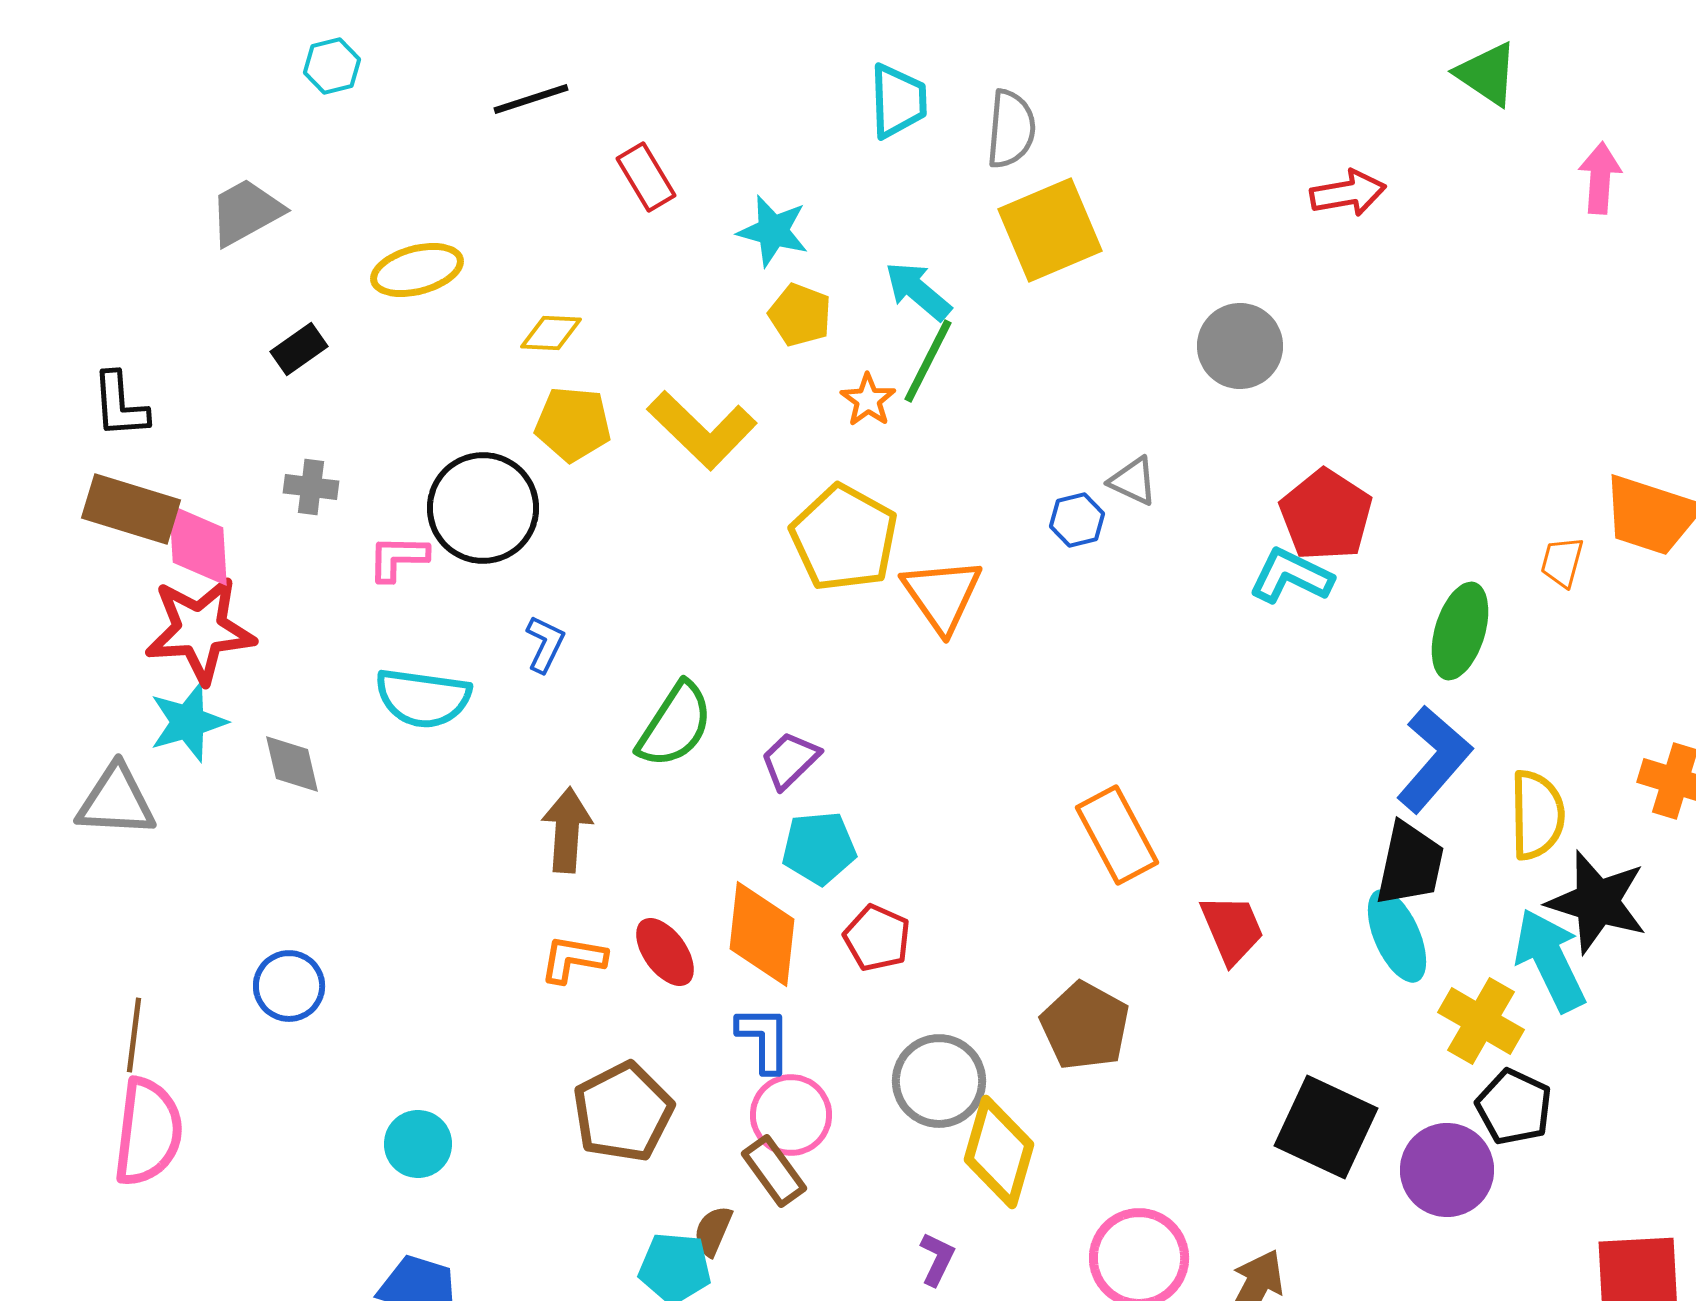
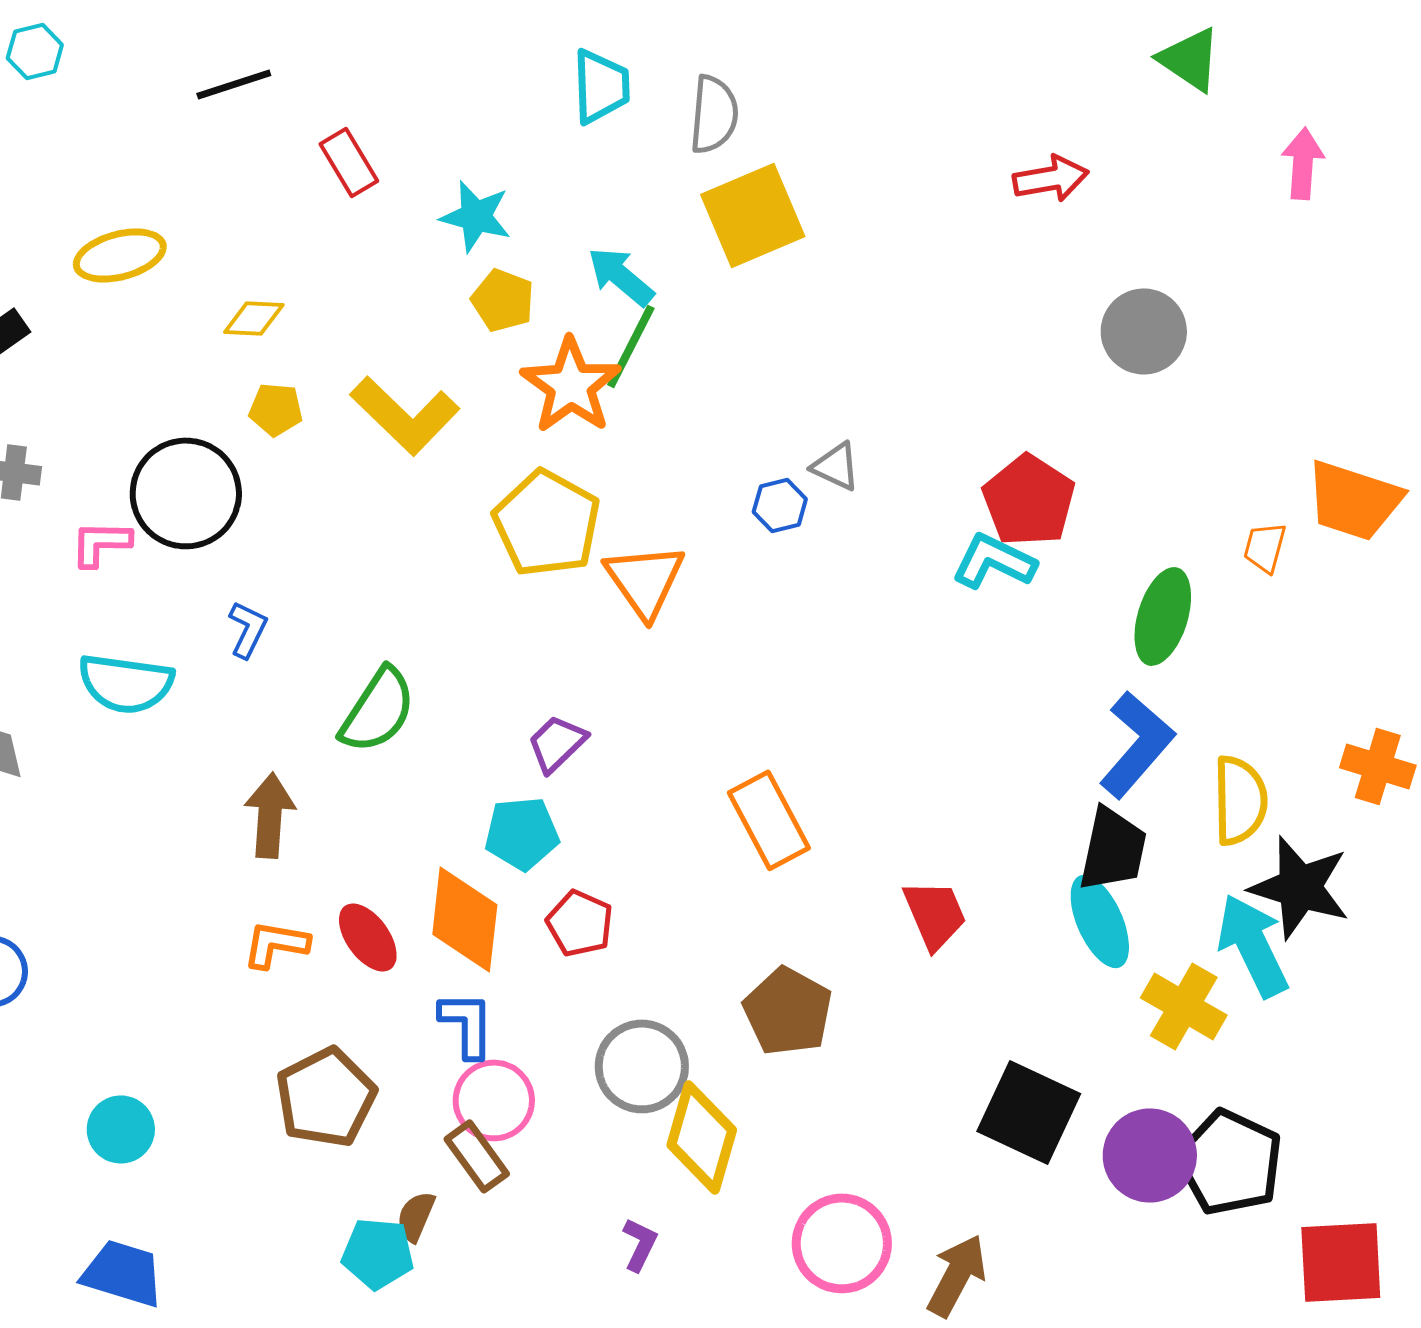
gray circle: (1240, 346) -> (1144, 331), moved
orange star: (868, 400) -> (571, 385), size x1.8
yellow pentagon: (573, 424) -> (276, 409), size x0.7
purple trapezoid: (790, 760) -> (557, 743), moved
orange rectangle: (1117, 835) -> (769, 820), moved
black pentagon: (1514, 1107) -> (1230, 1162), moved, size x1.4

